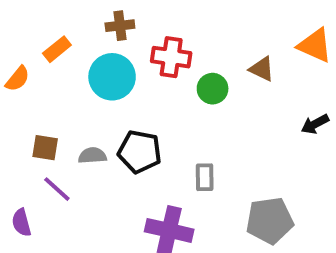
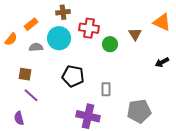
brown triangle: (262, 69) -> (135, 34), turned 32
gray semicircle: (92, 156) -> (36, 47), moved
purple semicircle: (21, 223) -> (19, 118), moved

